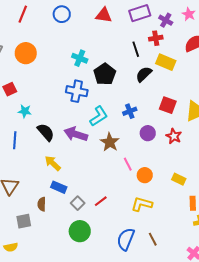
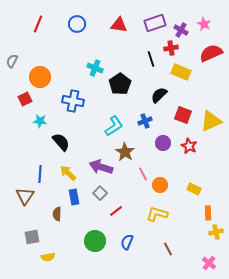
orange circle: (26, 53) -> (40, 77), moved
black semicircle: (144, 74) -> (159, 95), moved
blue cross: (77, 91) -> (73, 101), moved
purple arrow: (76, 134) -> (101, 167), moved
blue line: (15, 140) -> (40, 174), moved
blue rectangle: (59, 187) -> (74, 197), turned 56
gray square: (78, 203) -> (100, 193), moved
gray square: (24, 221) -> (32, 237), moved
blue semicircle: (126, 239) -> (127, 242), moved, size x0.7
yellow semicircle: (11, 247) -> (48, 257), moved

